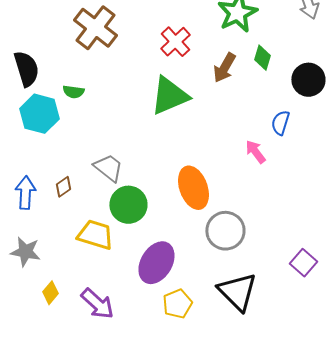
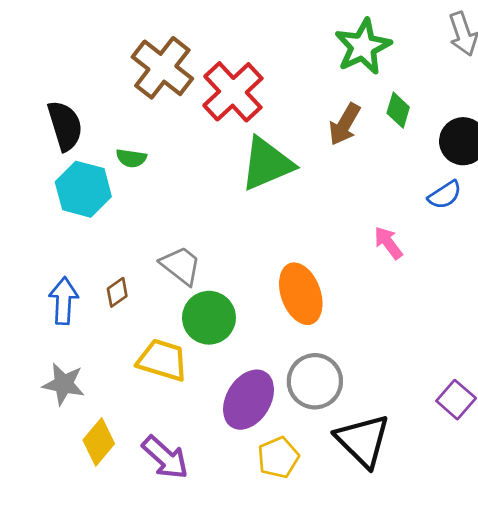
red cross: (175, 42) -> (233, 92), moved, size x1.4
blue semicircle: (280, 123) -> (445, 195), moved, turned -140
gray circle: (225, 231) -> (315, 381), moved
yellow diamond: (50, 293) -> (99, 442), size x1.4

